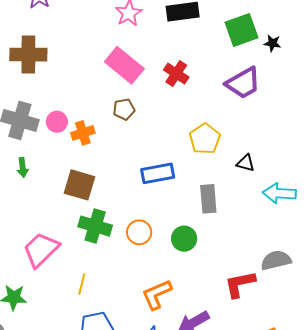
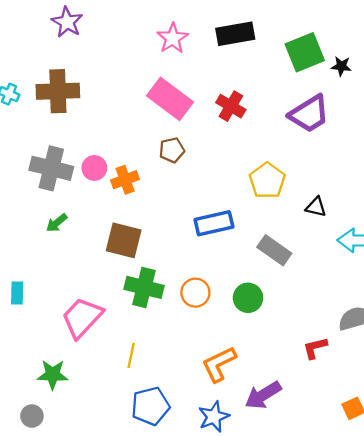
green arrow: (23, 167) -> (57, 223), turned 60
gray rectangle: (208, 199) -> (274, 250), turned -48
red L-shape: (240, 284) -> (315, 348), size x0.7

